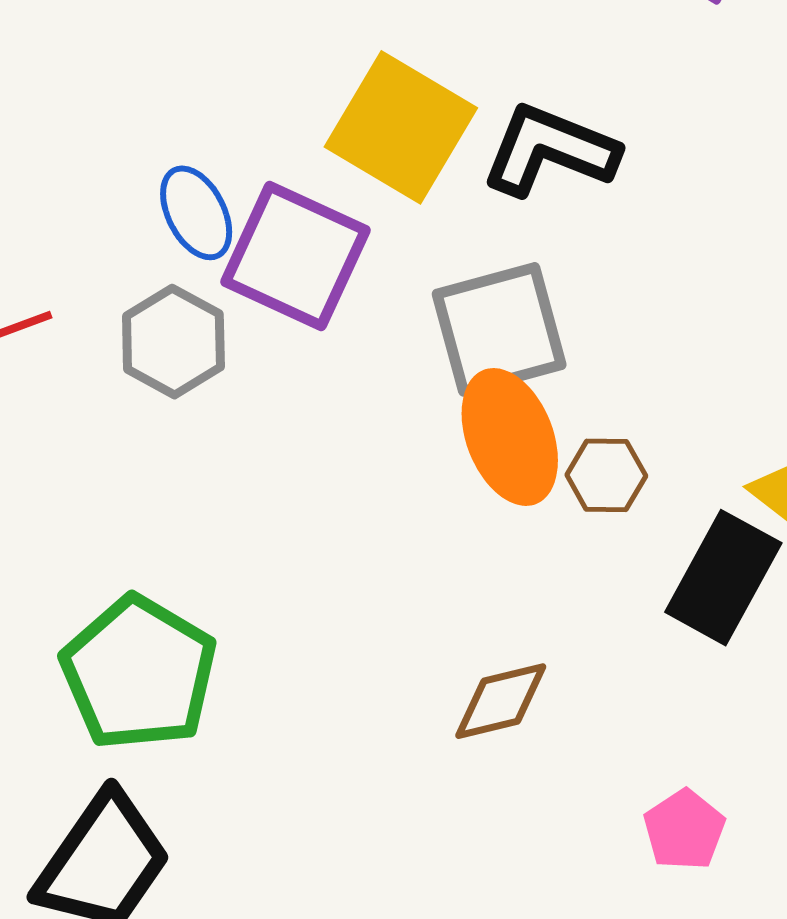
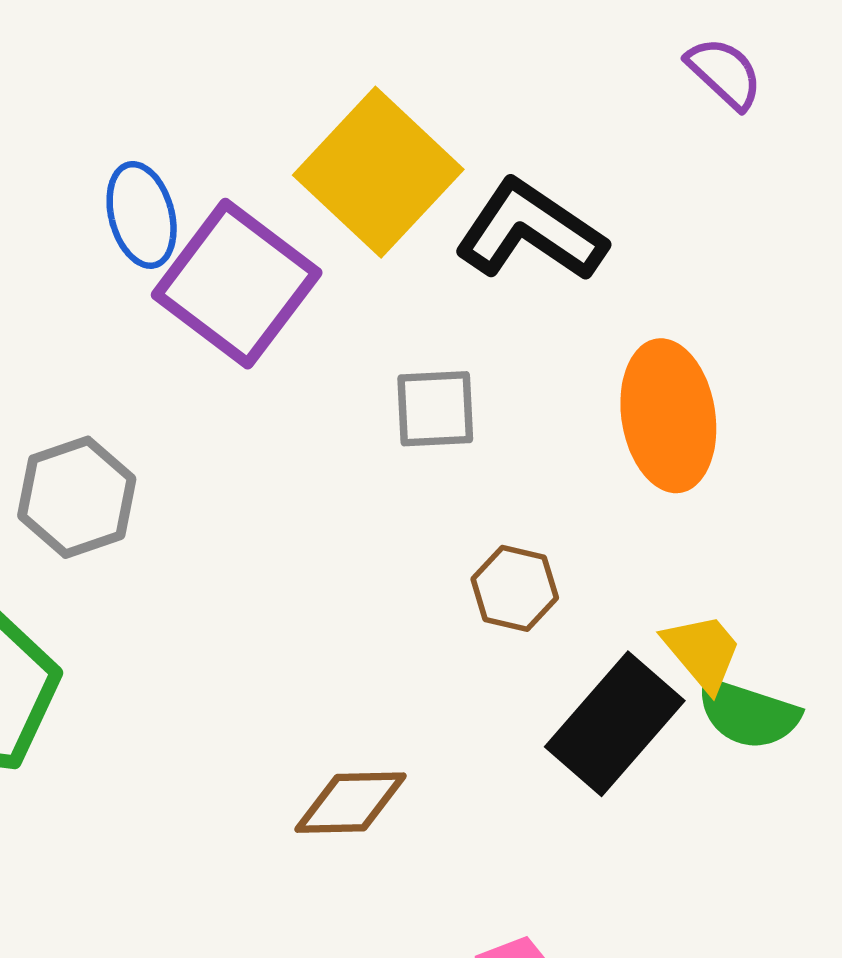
gray square: (499, 329) -> (435, 409), size x0.6
gray hexagon: (173, 342) -> (77, 497), moved
orange ellipse: (510, 437) -> (668, 416), moved

